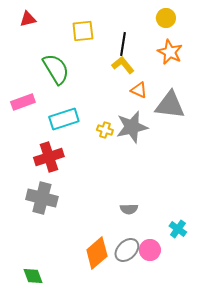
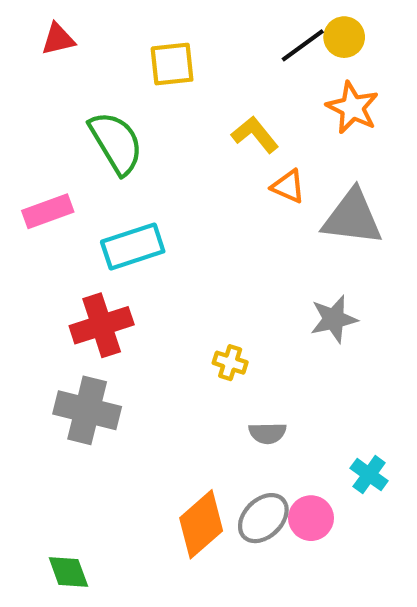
black line: (123, 44) -> (303, 45), moved, turned 45
gray star: (132, 127) -> (334, 319), moved, size x0.7
yellow cross: (105, 130) -> (230, 363), moved

